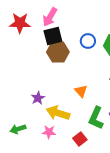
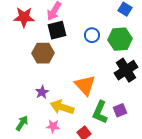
brown hexagon: (58, 52) -> (43, 53), moved
orange triangle: (81, 91) -> (85, 85), size x1.6
green arrow: (18, 129) -> (22, 123), turned 140

